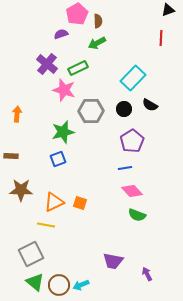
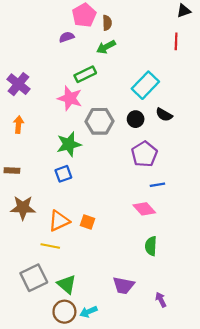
purple cross: (47, 64) -> (18, 84), moved
blue line: (125, 168) -> (157, 185), moved
green semicircle: (137, 215) -> (151, 246), moved, turned 72
green triangle: (35, 282) -> (67, 284), moved

